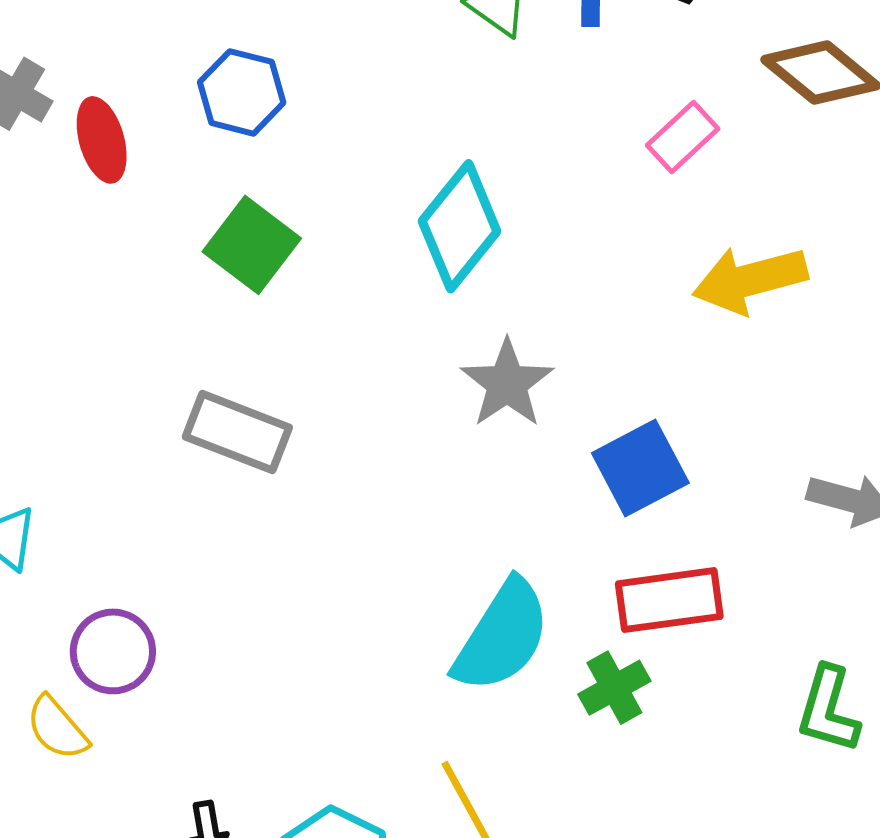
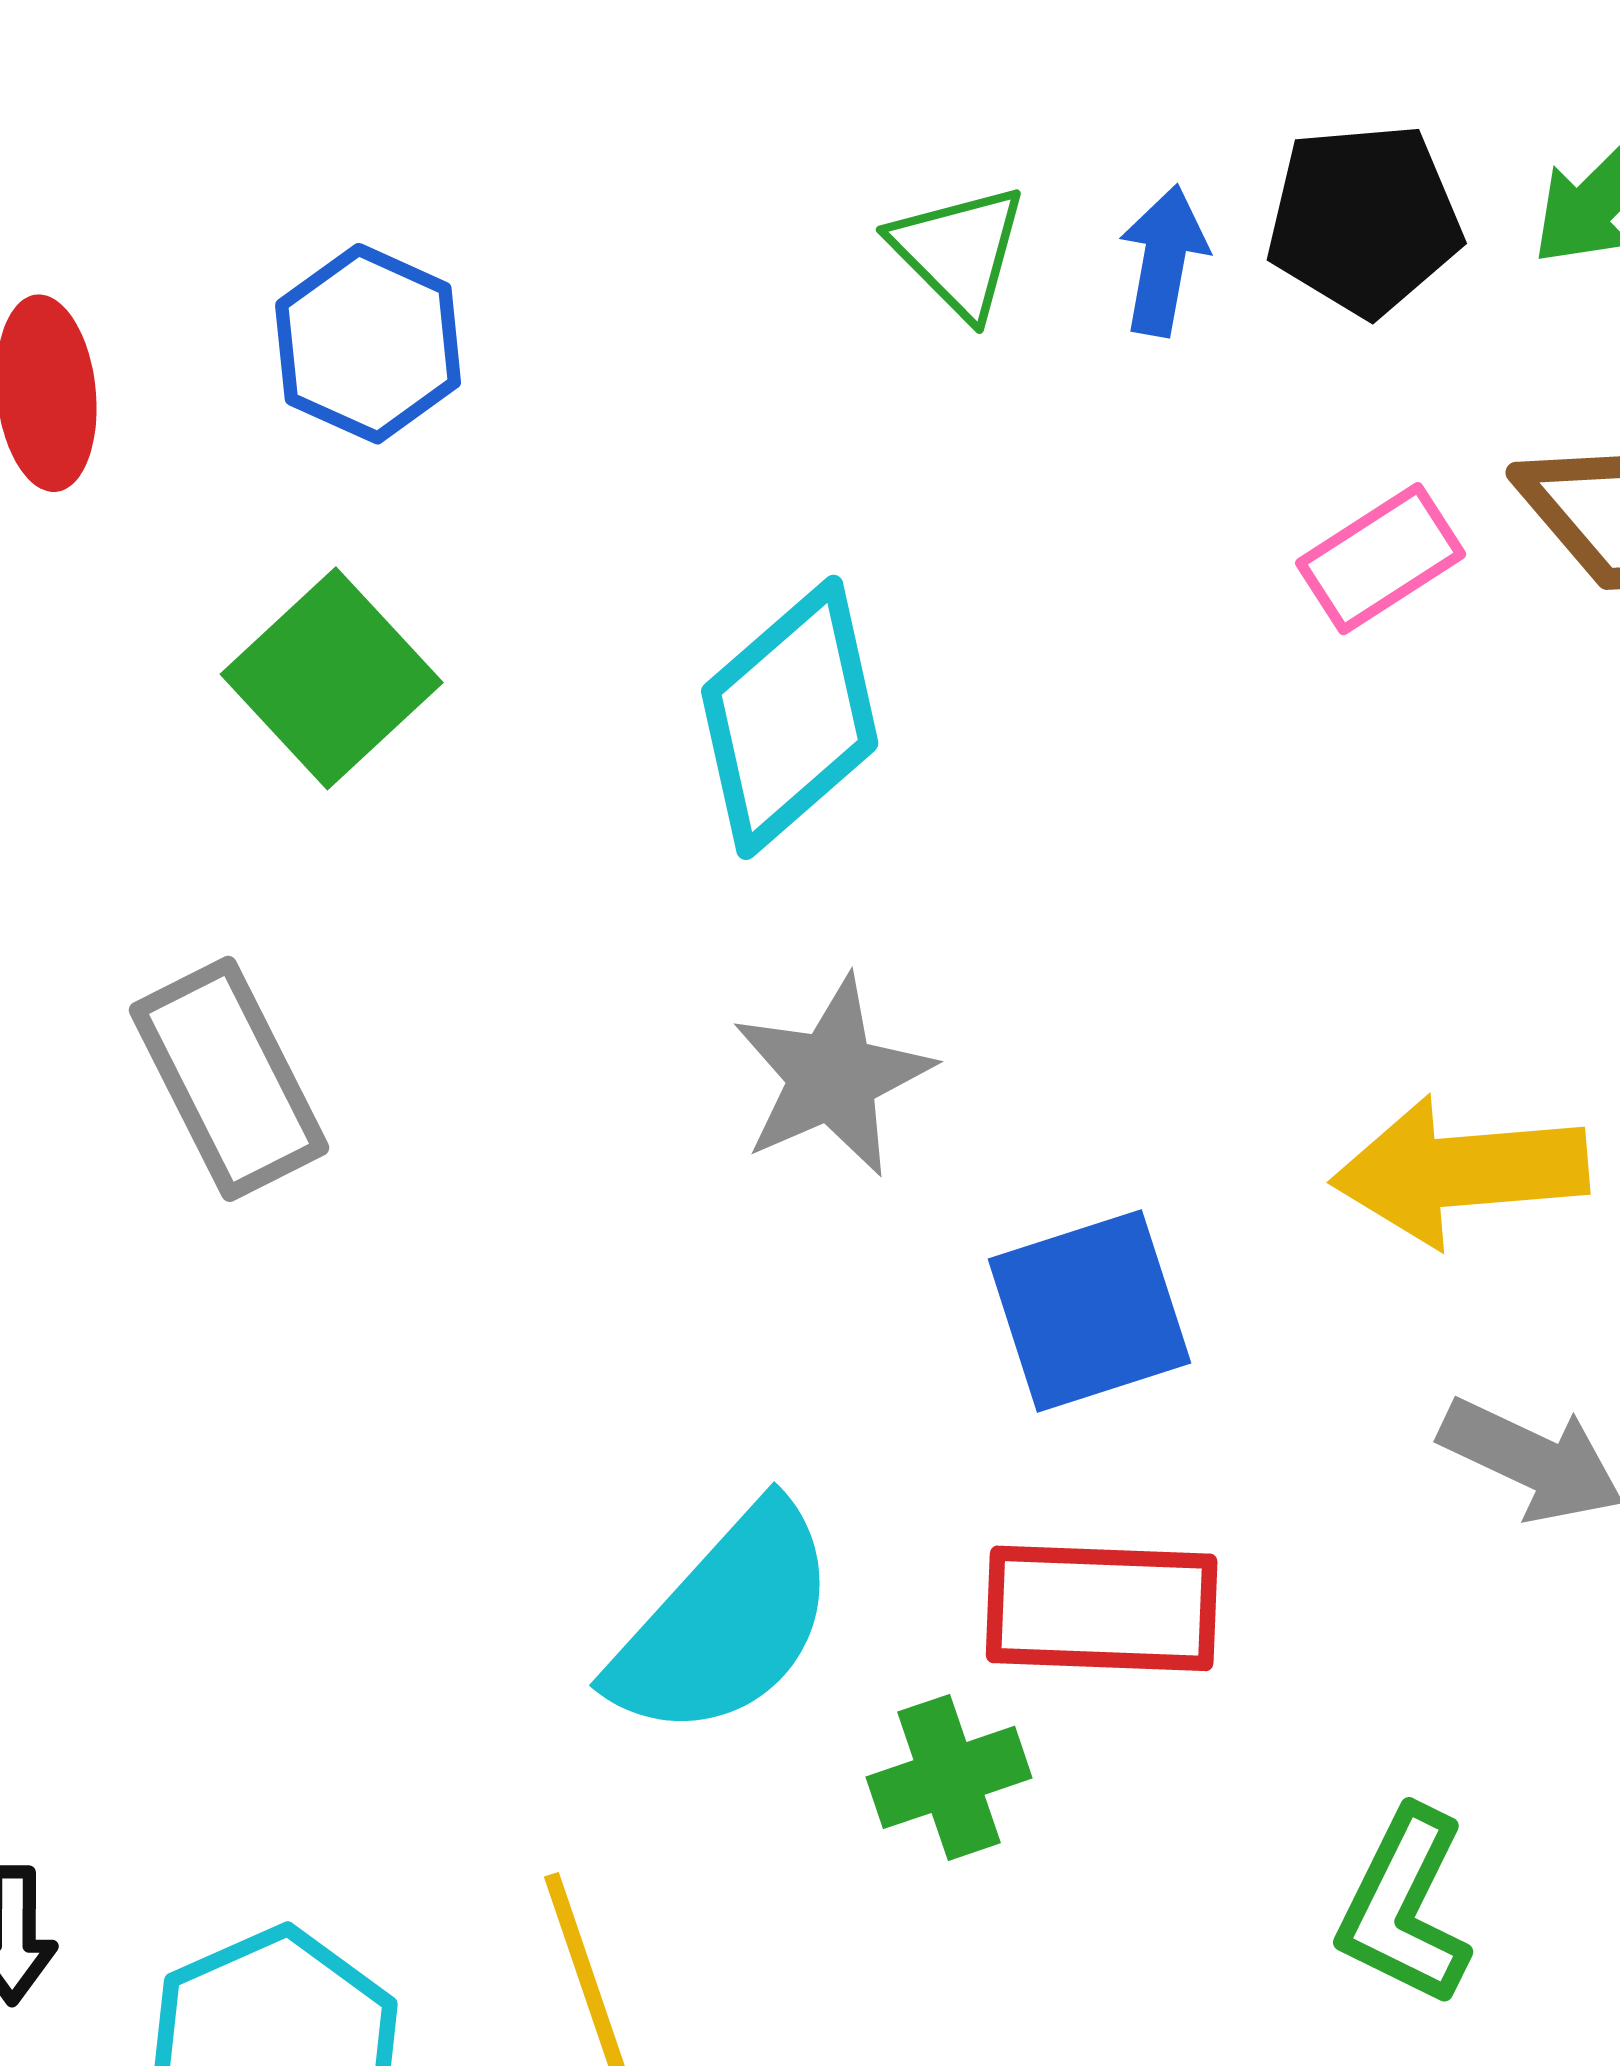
pink rectangle: (683, 137) -> (1381, 559), moved
yellow arrow: (750, 280) -> (1460, 1171), moved
gray rectangle: (237, 432) -> (229, 1079), turned 32

